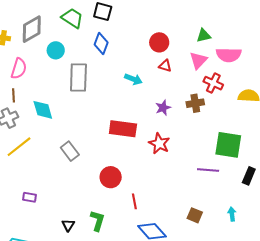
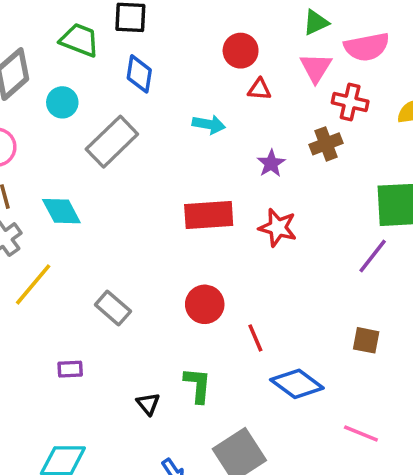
gray rectangle: (78, 77) -> (112, 142), turned 56
gray rectangle: (70, 151) -> (113, 308), moved
purple line: (208, 170) -> (373, 256), turned -45

